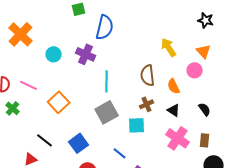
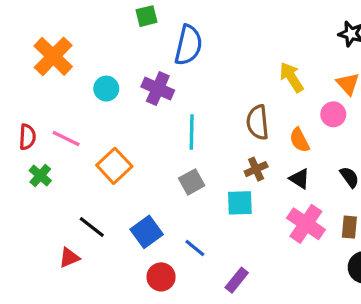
gray square: (107, 112) -> (192, 182), size x0.7
blue line: (120, 153) -> (195, 248), moved

